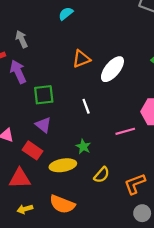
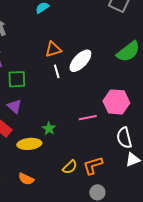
white line: (86, 106) -> (57, 71), moved
yellow semicircle: (102, 175) -> (70, 167), moved
orange semicircle: (62, 204) -> (26, 179), size x0.7

